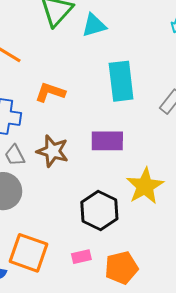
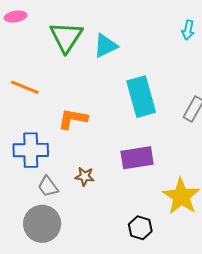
brown star: (53, 151) -> (85, 176), size x0.6
black hexagon: (99, 211) -> (140, 228), size x0.6

